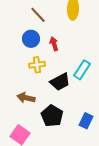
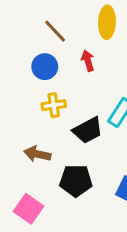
red arrow: (54, 44) -> (88, 61), moved
black pentagon: (52, 116) -> (76, 181), turned -30

